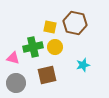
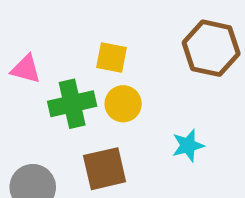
brown hexagon: (75, 23) -> (211, 48), moved
pink triangle: (13, 58) -> (26, 69), moved

